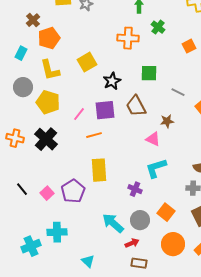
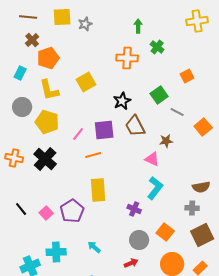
orange square: (189, 46) -> (187, 76), moved
green square: (149, 73) -> (159, 95), moved, turned -36
black star: (112, 81) -> (122, 101), moved
cyan L-shape: (156, 168) -> (155, 188), turned 145
cyan arrow: (113, 223) -> (94, 247), moved, size x0.6

